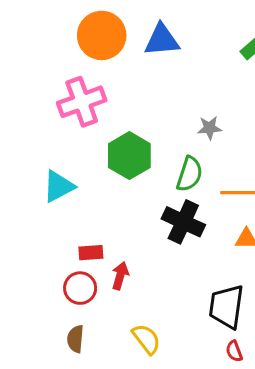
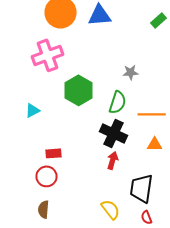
cyan triangle: (59, 186) -> (32, 110), size x0.7
red arrow: (120, 276) -> (112, 160), moved
yellow semicircle: (146, 339) -> (110, 209), moved

